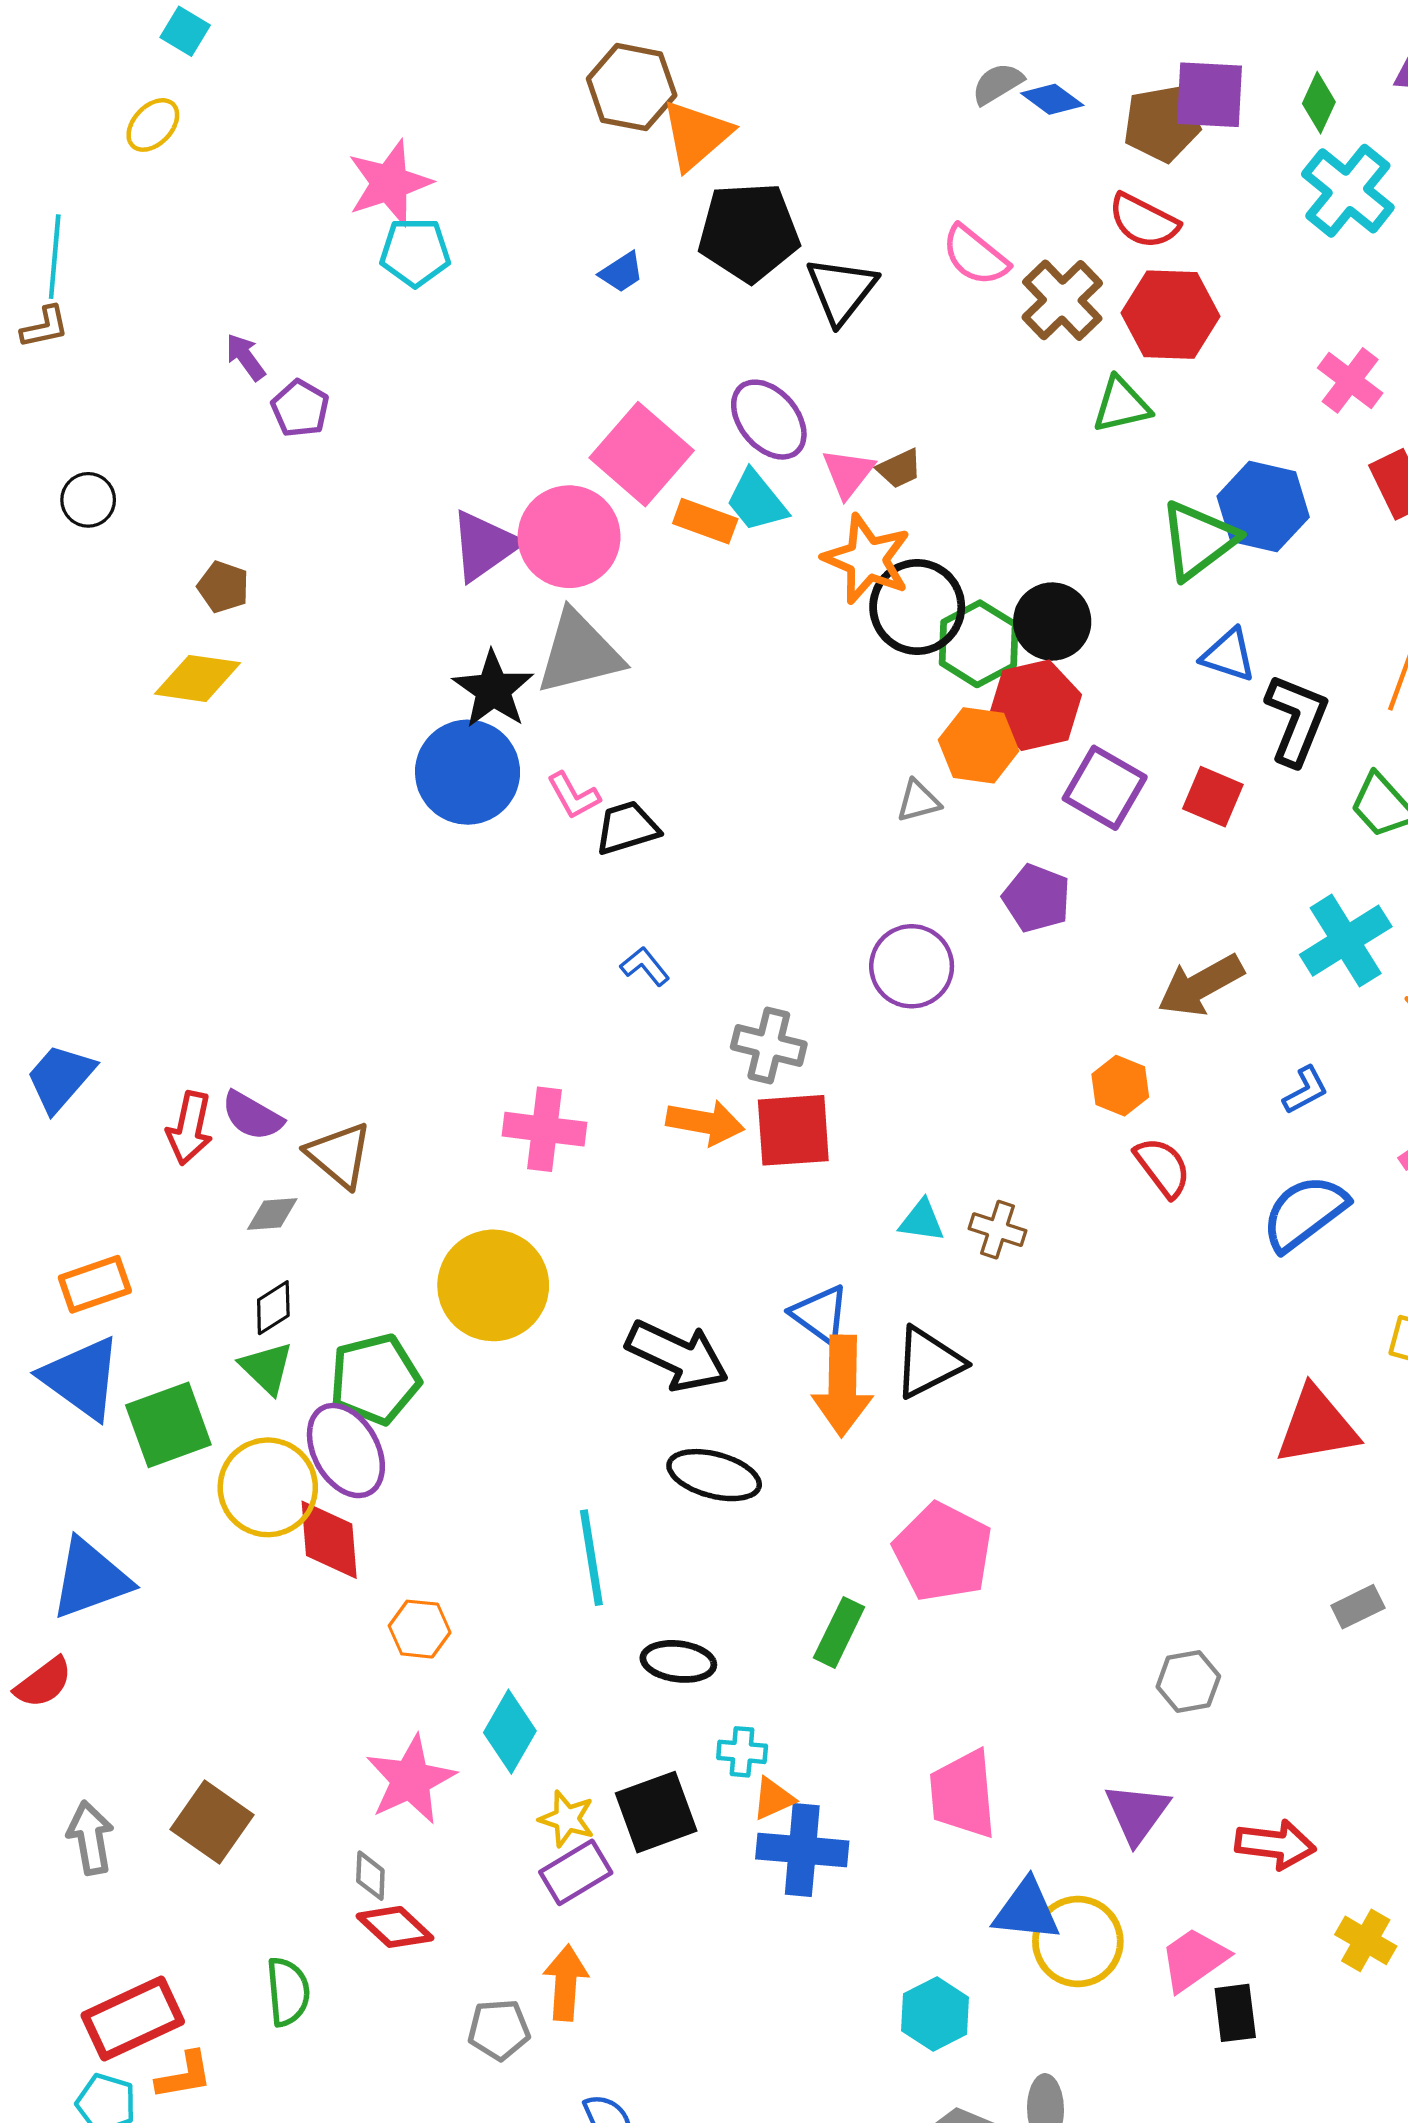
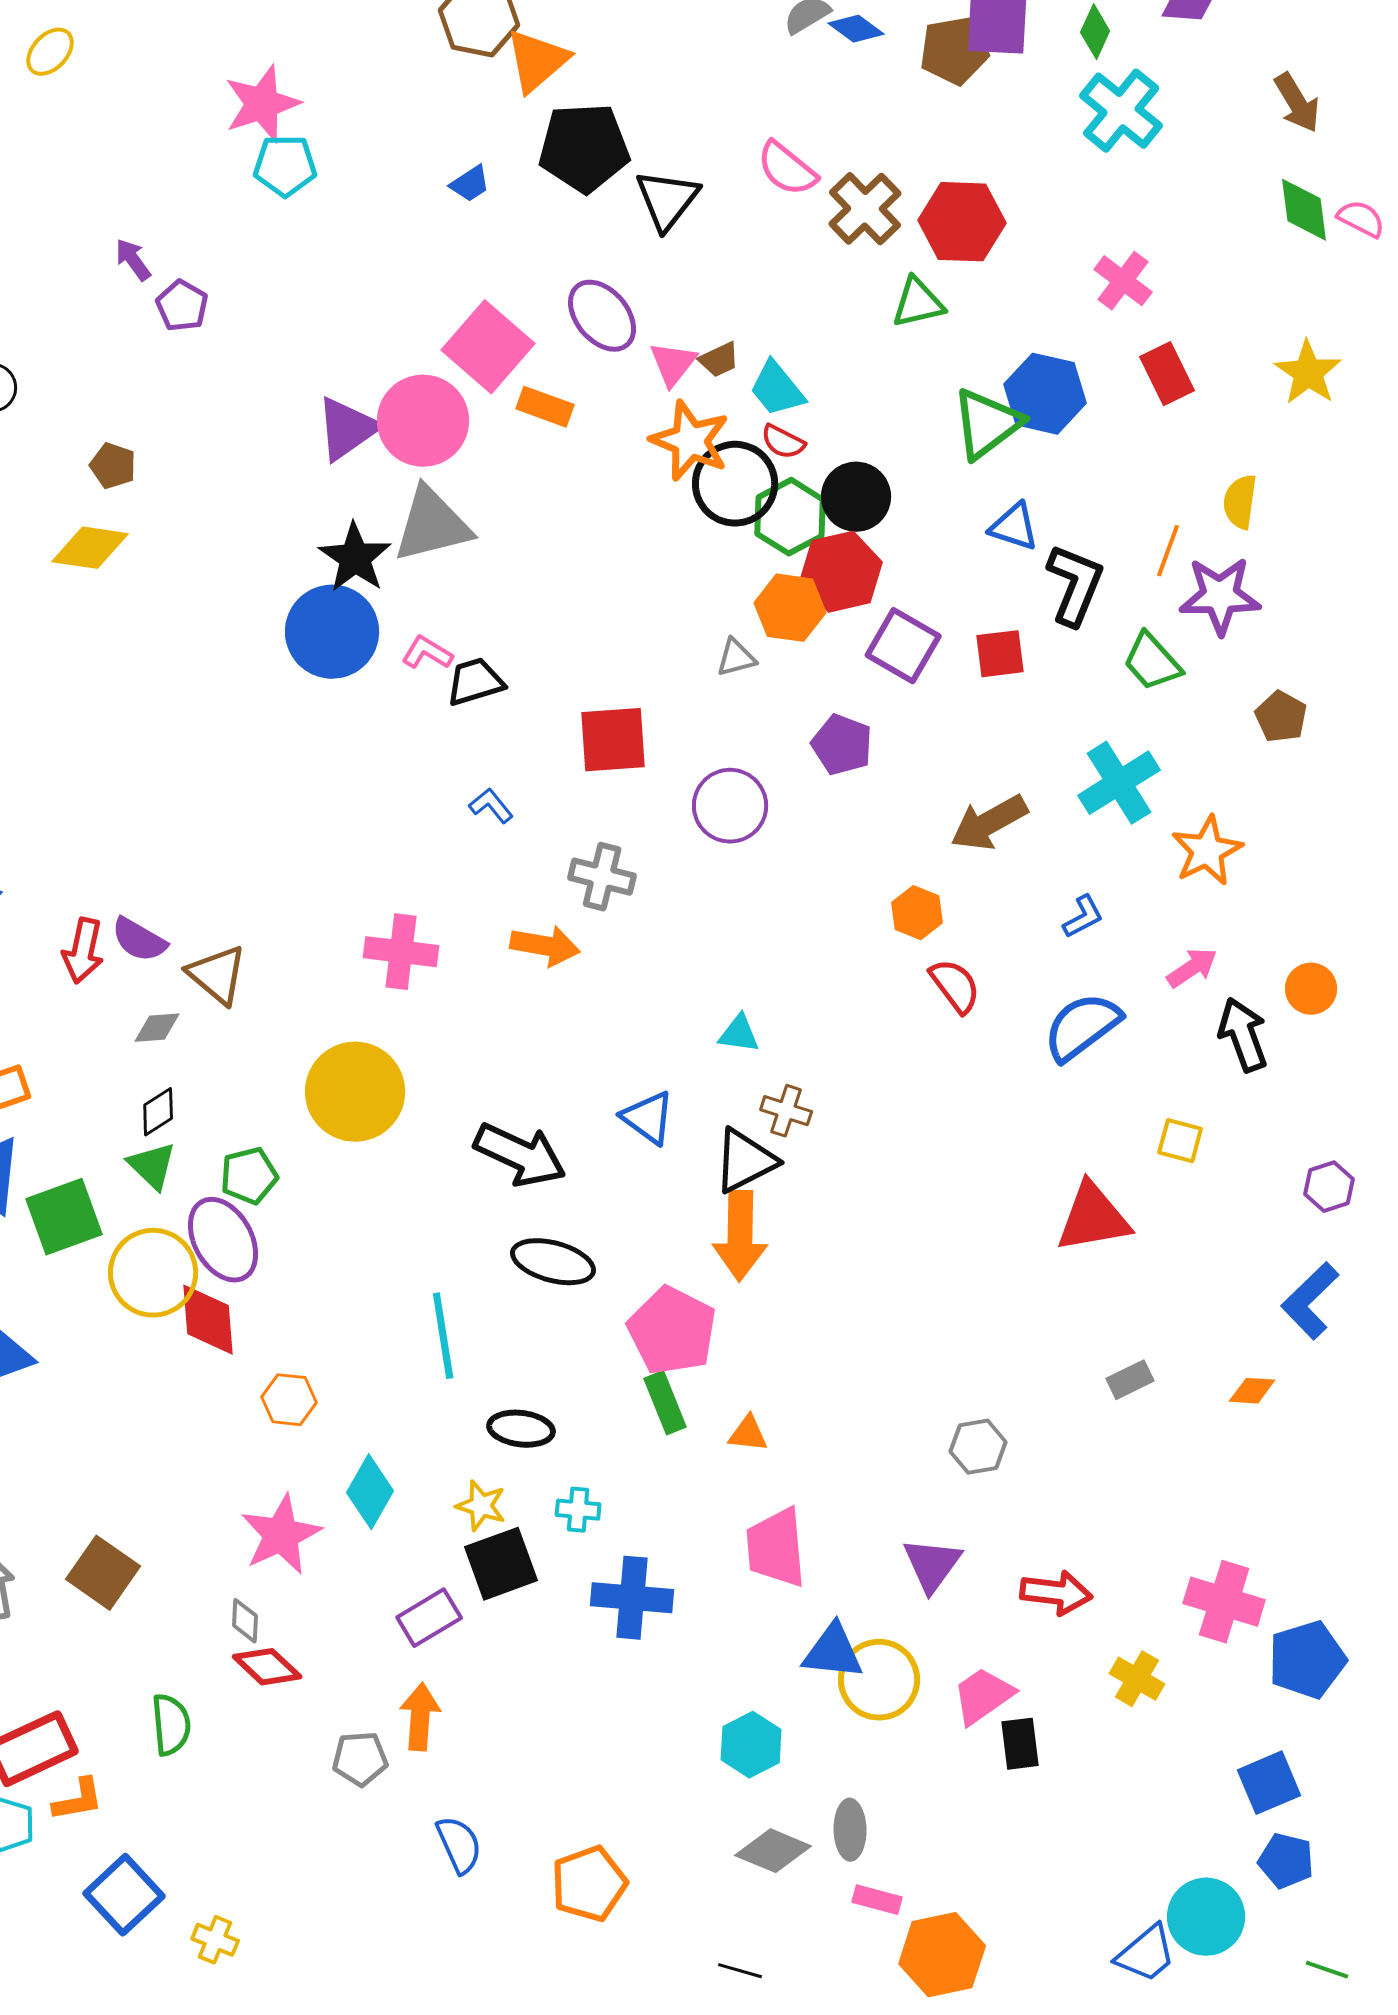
red semicircle: (1144, 221) -> (783, 442), moved, size x0.7
cyan trapezoid: (757, 501) -> (777, 389), moved
pink L-shape: (574, 796) -> (427, 653), turned 150
red square: (1213, 797) -> (1000, 654), turned -30
red square: (793, 1130) -> (613, 740), moved
brown cross: (998, 1230) -> (786, 1111), moved
green pentagon: (375, 1379) -> (249, 1176), size x0.7
orange arrow: (842, 1386) -> (740, 1236), moved
pink pentagon: (943, 1552) -> (672, 1331), moved
green rectangle: (839, 1632) -> (665, 1403), turned -48
orange triangle: (773, 1799) -> (748, 1434), moved, turned 30
yellow star: (567, 1819) -> (481, 1506), moved

